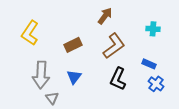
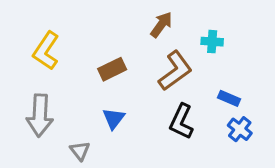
cyan cross: (153, 29) -> (212, 42), moved
gray arrow: (41, 75) -> (40, 115), moved

